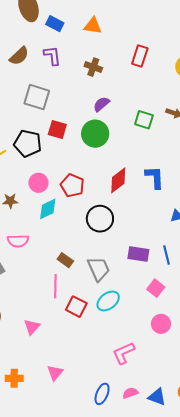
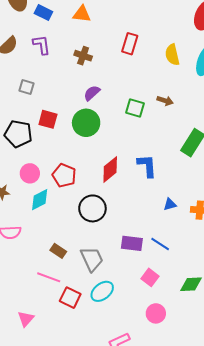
gray square: (37, 97) -> (27, 87), size x0.6
blue line: (166, 255) -> (160, 244), turned -42
pink line: (55, 286) -> (49, 277), turned -70

